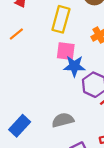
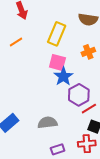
blue star: (74, 66) -> (63, 76), turned 30

